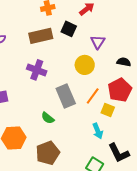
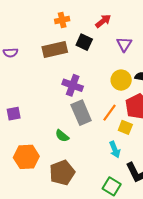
purple triangle: (98, 42) -> (124, 44), moved
yellow circle: (85, 65) -> (121, 80), moved
purple cross: (37, 70) -> (73, 85), moved

